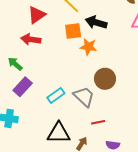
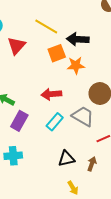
red arrow: (31, 39) -> (51, 94), moved
black triangle: (59, 133) -> (66, 159), size x0.7

